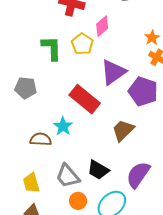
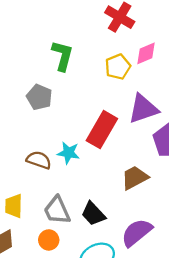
green L-shape: (52, 48) -> (62, 56), moved
red rectangle: (85, 99) -> (102, 130), turned 64
cyan star: (63, 126) -> (68, 153), turned 30
orange circle: (78, 201) -> (49, 240), moved

